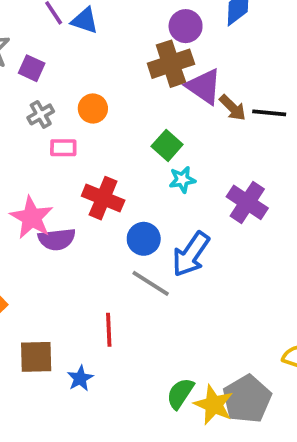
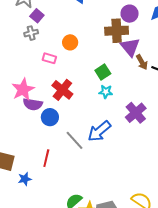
purple square: (32, 68) -> (37, 16), moved
gray cross: (41, 114) -> (31, 33), moved
blue circle: (144, 239) -> (50, 117), moved

